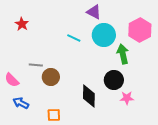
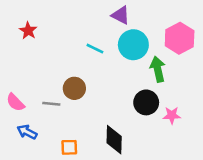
gray line: (36, 65) -> (51, 104), moved
brown circle: (51, 77) -> (74, 88), moved
black diamond: (89, 96) -> (114, 140), moved
pink star: (127, 98) -> (172, 115), moved

